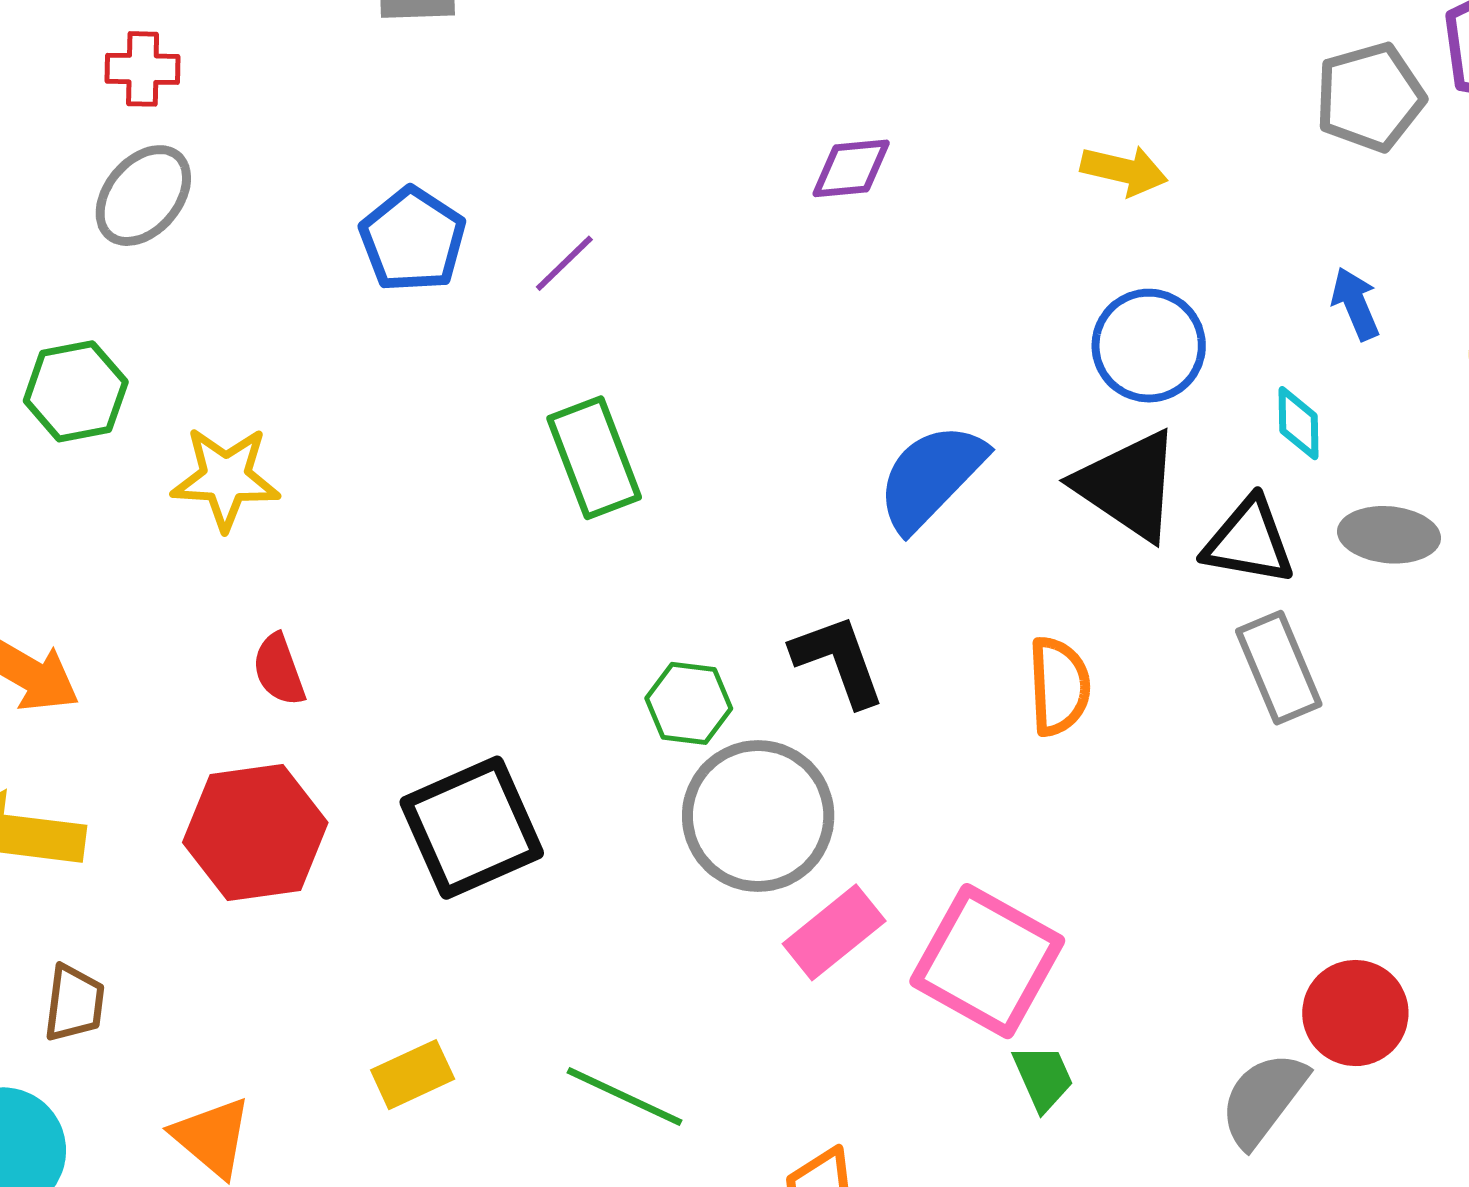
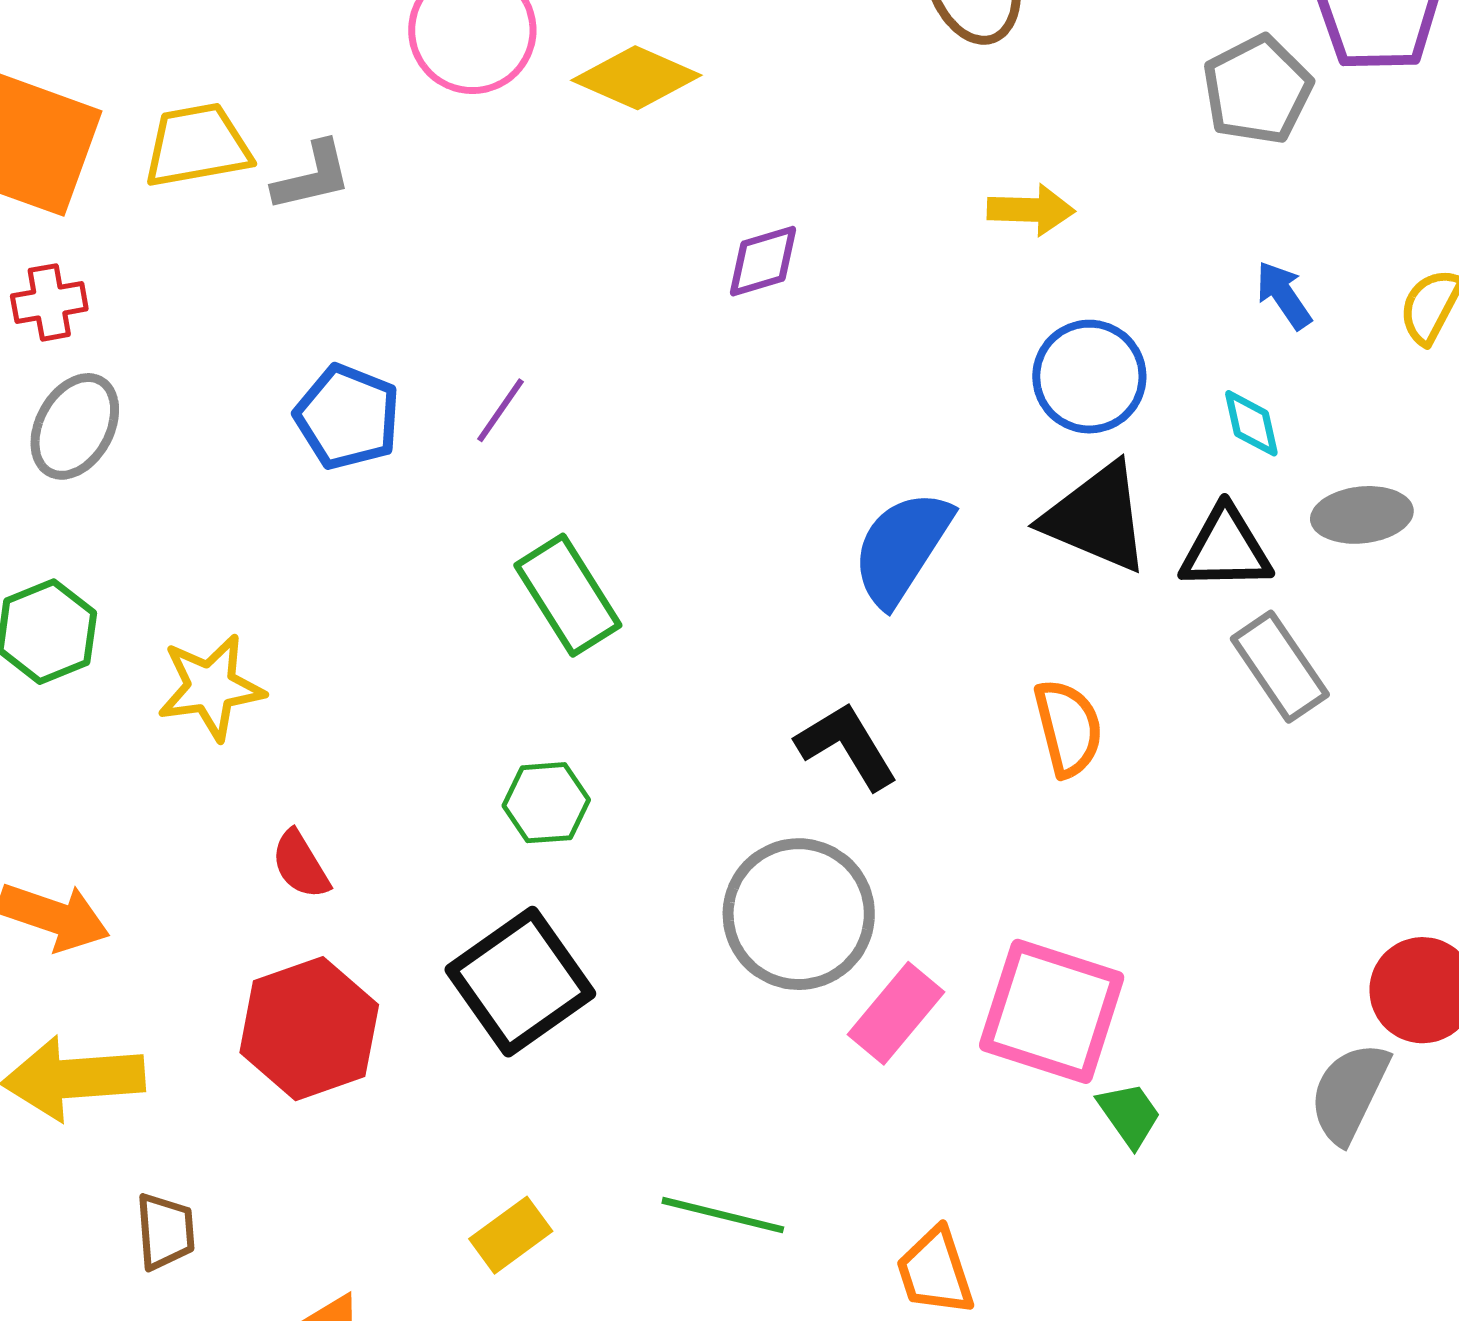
green hexagon: (689, 703) -> (546, 803), moved

